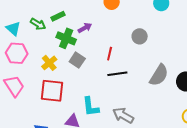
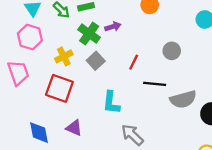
black line: (117, 74) -> (155, 84), moved
gray semicircle: (159, 75) -> (183, 99), turned 30
cyan L-shape: (91, 107) -> (111, 103), moved

